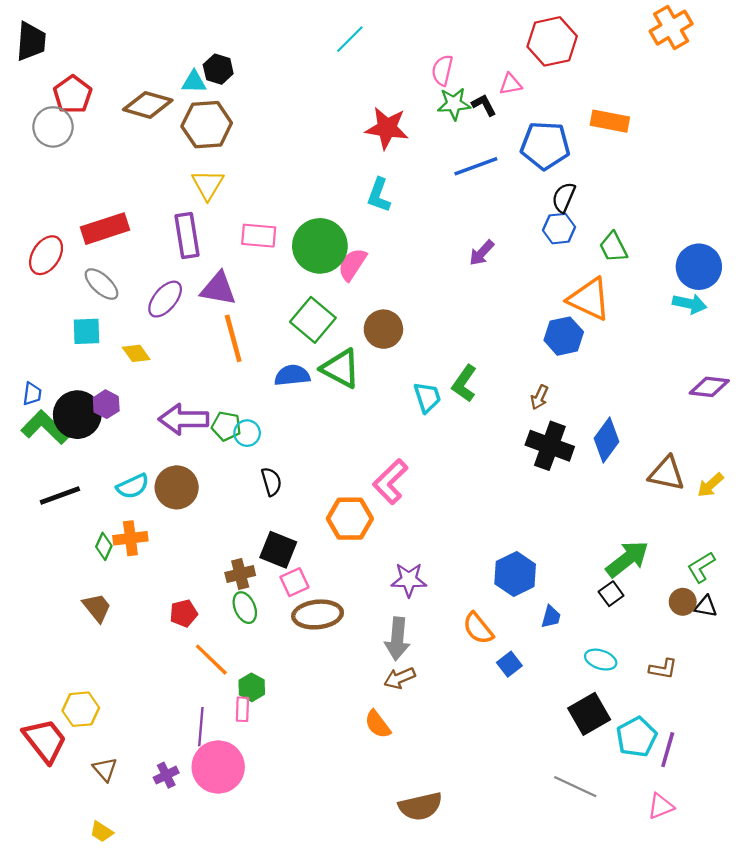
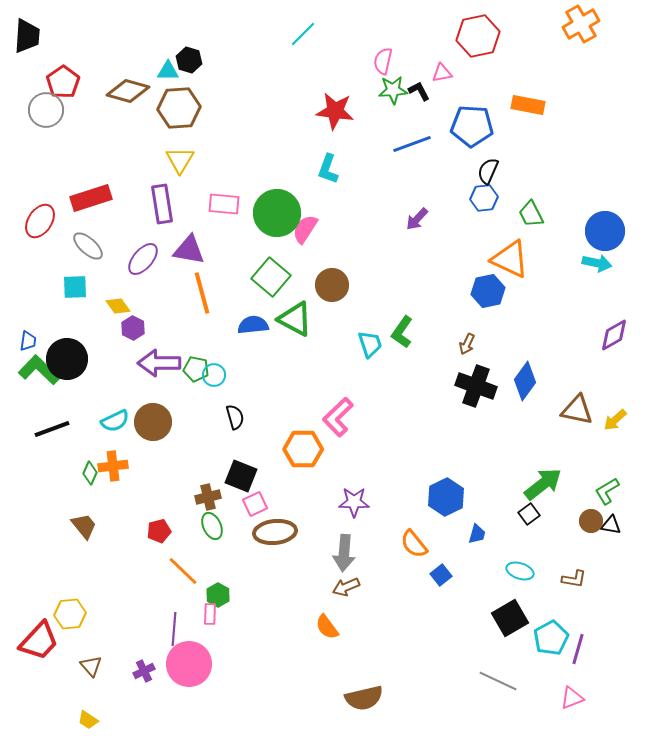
purple diamond: (709, 387) -> (614, 335), turned -36
purple hexagon: (106, 404) -> (133, 328), moved
red trapezoid: (45, 740) -> (39, 641), turned 81

